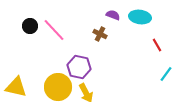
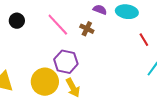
pink line: (54, 30) -> (58, 25), moved

